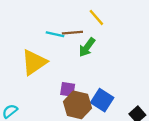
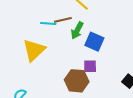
purple square: (68, 89) -> (90, 66), moved
blue square: (102, 100) -> (94, 42), moved

